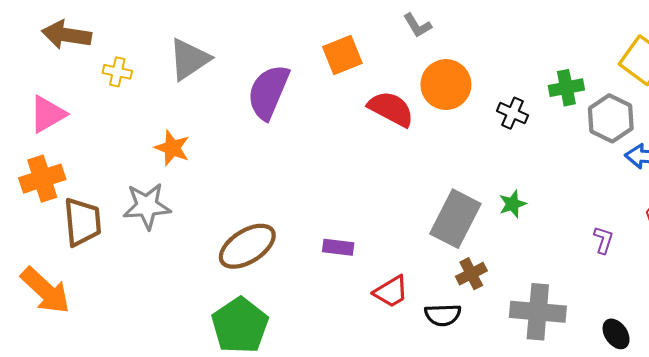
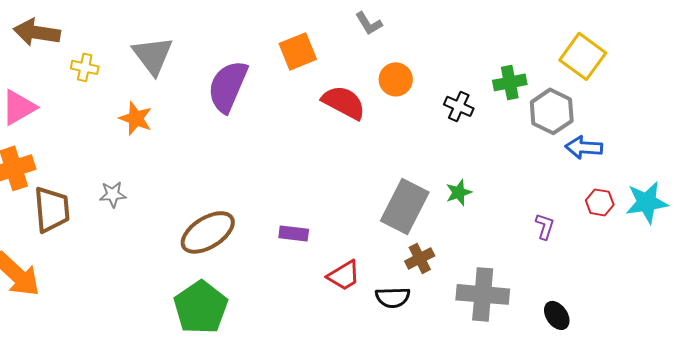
gray triangle: (189, 59) -> (153, 55), turned -33
orange circle: (446, 85) -> (396, 79), size x0.7
orange star: (172, 148) -> (136, 118), moved
gray star: (147, 206) -> (113, 194), size x0.6

